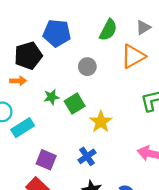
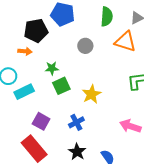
green semicircle: (108, 30) -> (107, 17), turned -30
orange triangle: (133, 56) -> (125, 42), turned 40
green square: (75, 104) -> (61, 86), moved

